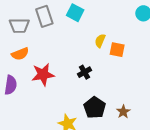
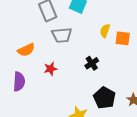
gray trapezoid: (19, 26) -> (62, 35), moved
red star: (43, 75) -> (51, 69), size x0.6

